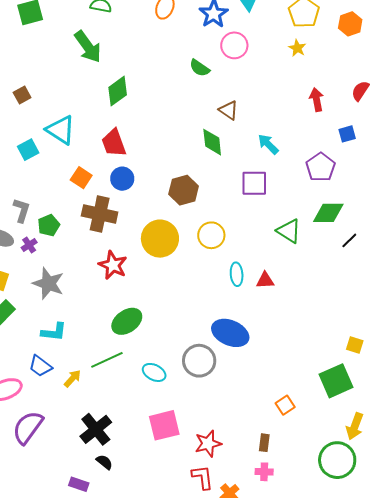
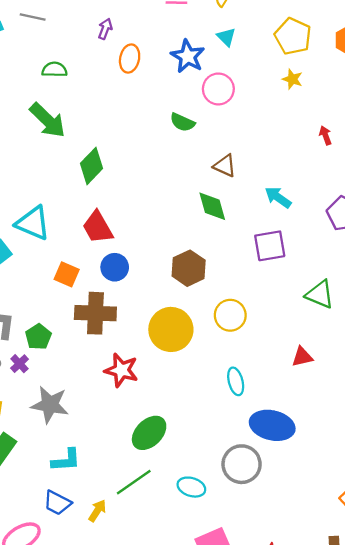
red arrow: (317, 100) -> (325, 135), size x0.7
cyan ellipse: (237, 274) -> (236, 381), moved

